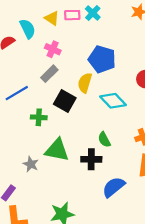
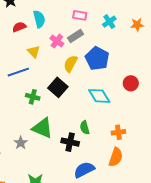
cyan cross: (93, 13) -> (109, 22), moved
yellow triangle: (52, 18) -> (34, 52), moved
gray rectangle: (49, 74) -> (76, 36), moved
yellow semicircle: (85, 83) -> (71, 64), moved
gray star: (31, 164) -> (21, 143), moved

